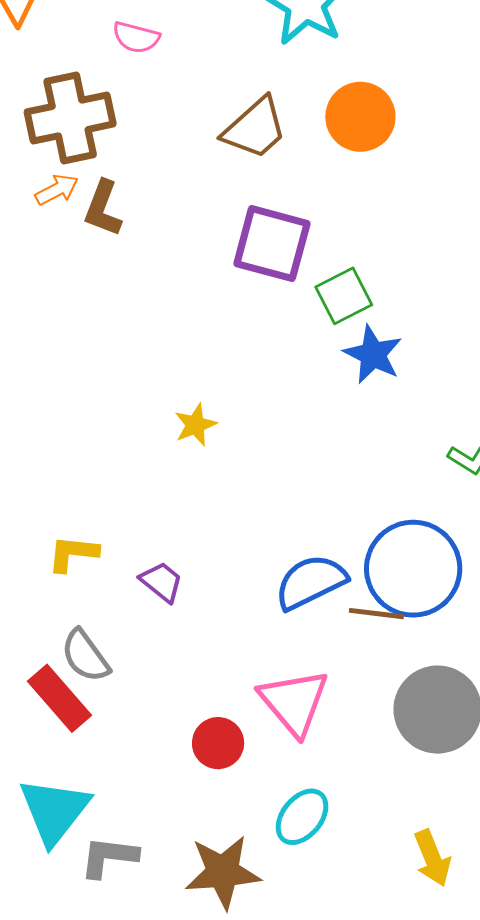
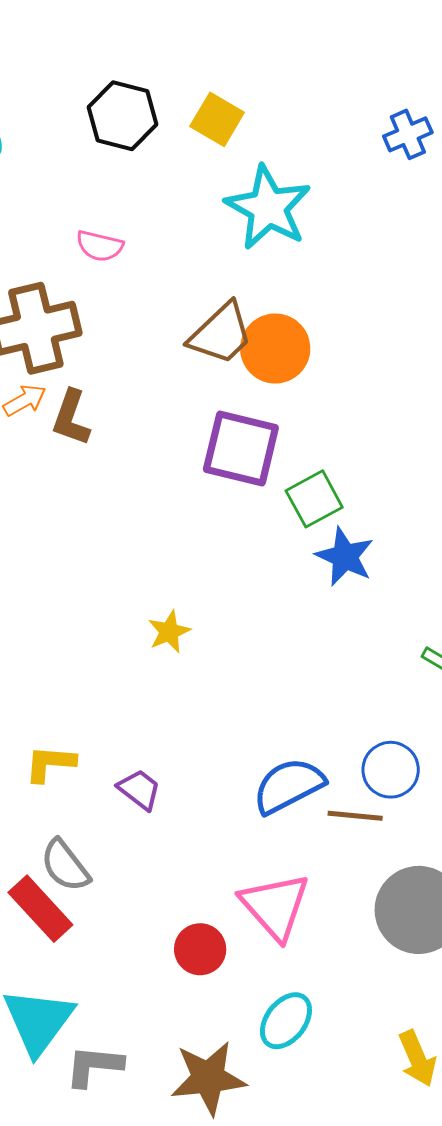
orange circle: (360, 117) -> (275, 348), moved
blue circle: (413, 569) -> (391, 770), size x0.6

